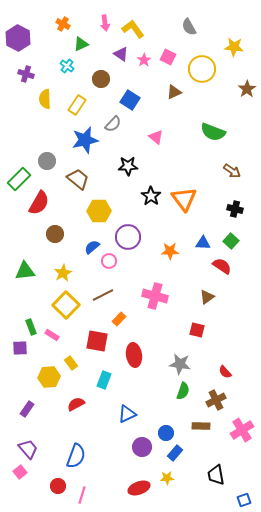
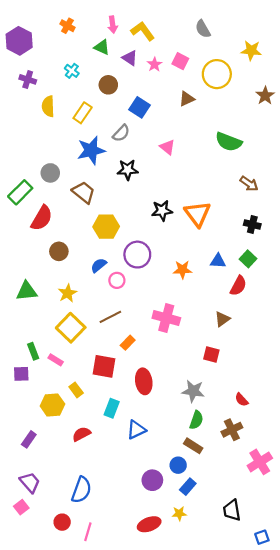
green triangle: (81, 44) -> (102, 47), moved, turned 49
black star: (128, 166) -> (128, 170), moved
black star: (151, 196) -> (162, 211), turned 30
red semicircle: (222, 266) -> (238, 286), turned 84
blue triangle: (127, 414) -> (136, 430), moved
brown rectangle: (201, 426) -> (193, 446), moved, turned 30

